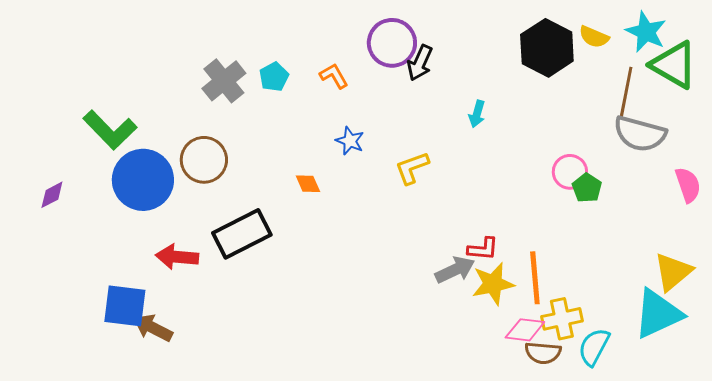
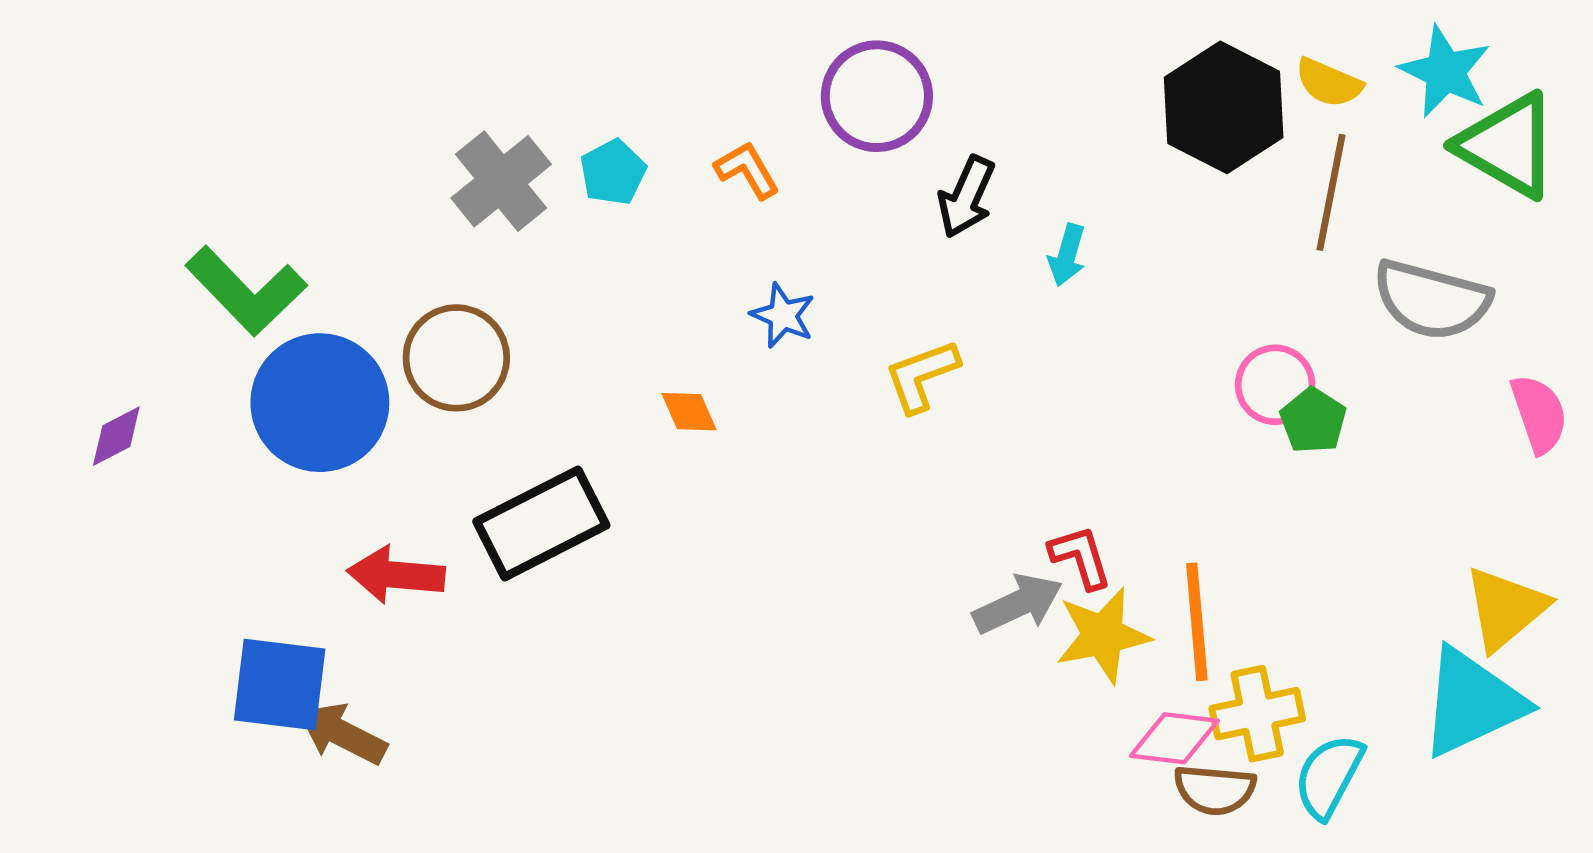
black arrow: (420, 63) -> (966, 197), moved
brown line: (626, 93) -> (1331, 192), moved
red L-shape: (483, 249) -> (1080, 557), turned -112

